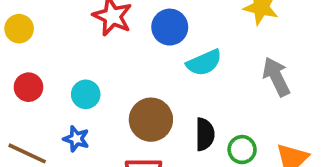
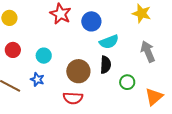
black semicircle: (205, 134) -> (106, 65), moved
green circle: (242, 150) -> (127, 82), moved

